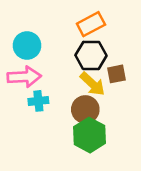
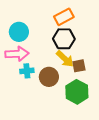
brown square: (117, 74) -> (79, 66), moved
brown circle: (85, 109) -> (49, 77), moved
green hexagon: (90, 135) -> (77, 92), moved

